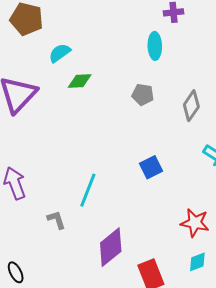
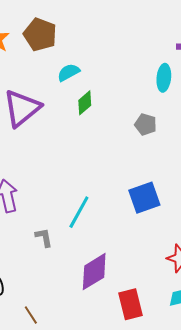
green diamond: (80, 81) -> (85, 103), turned -45
blue square: (151, 167) -> (144, 198), size x1.4

